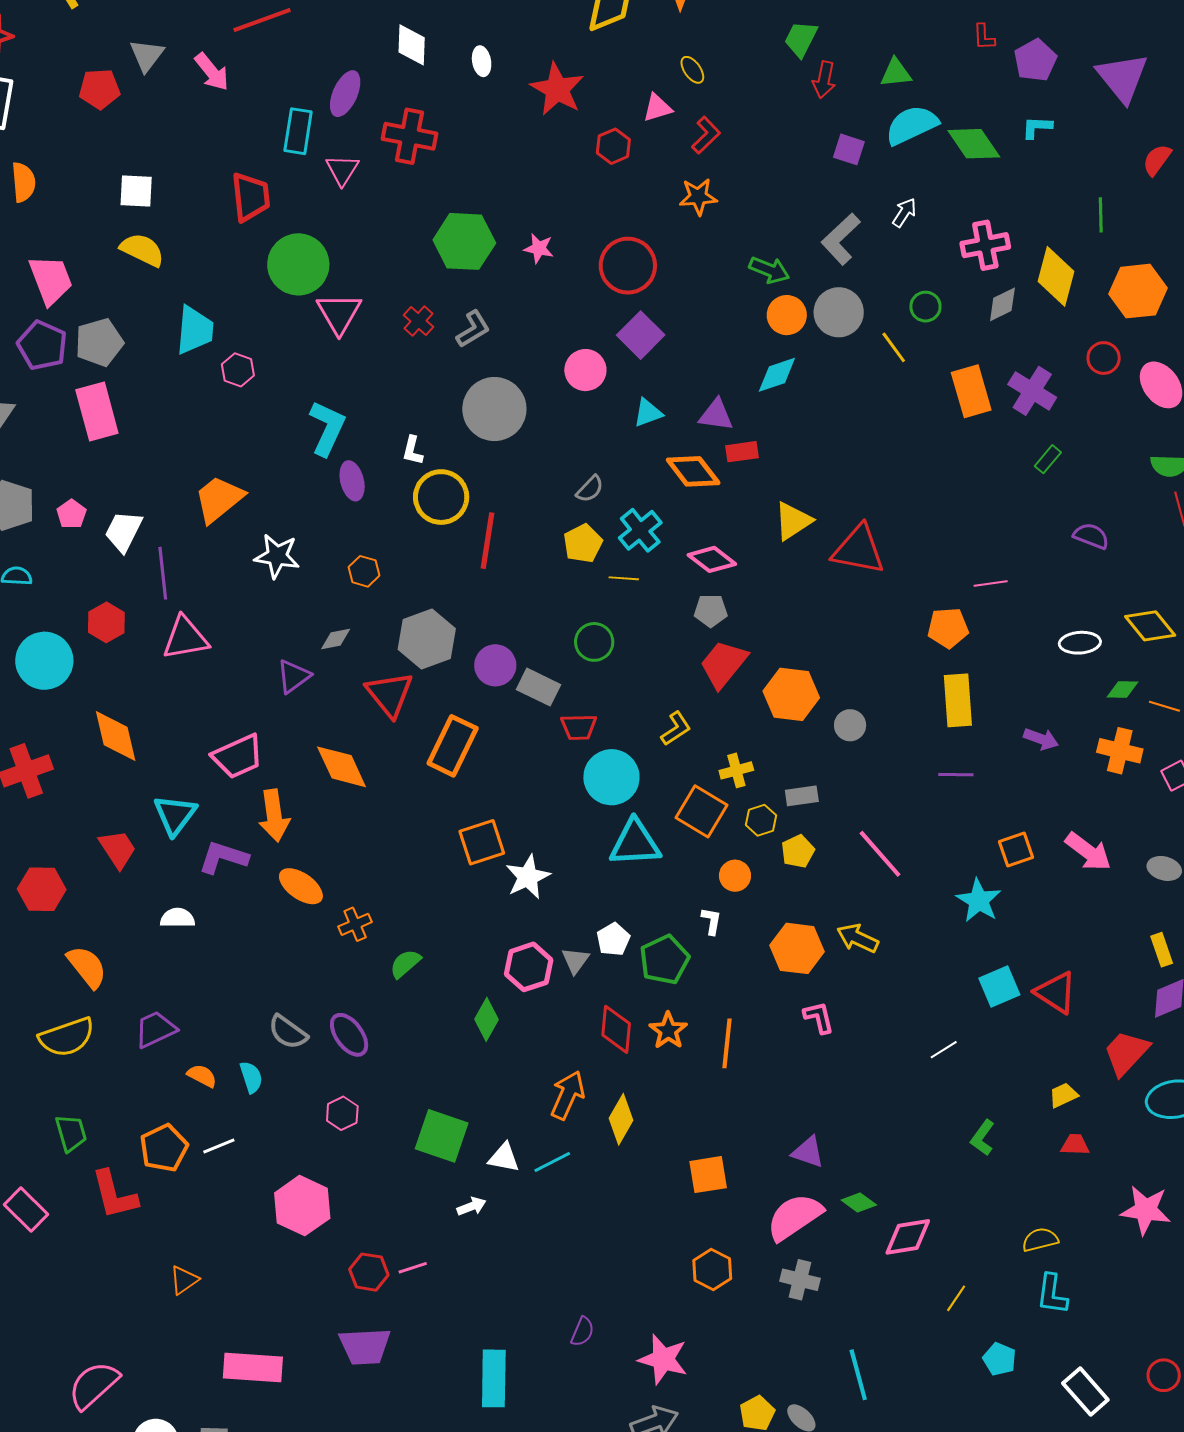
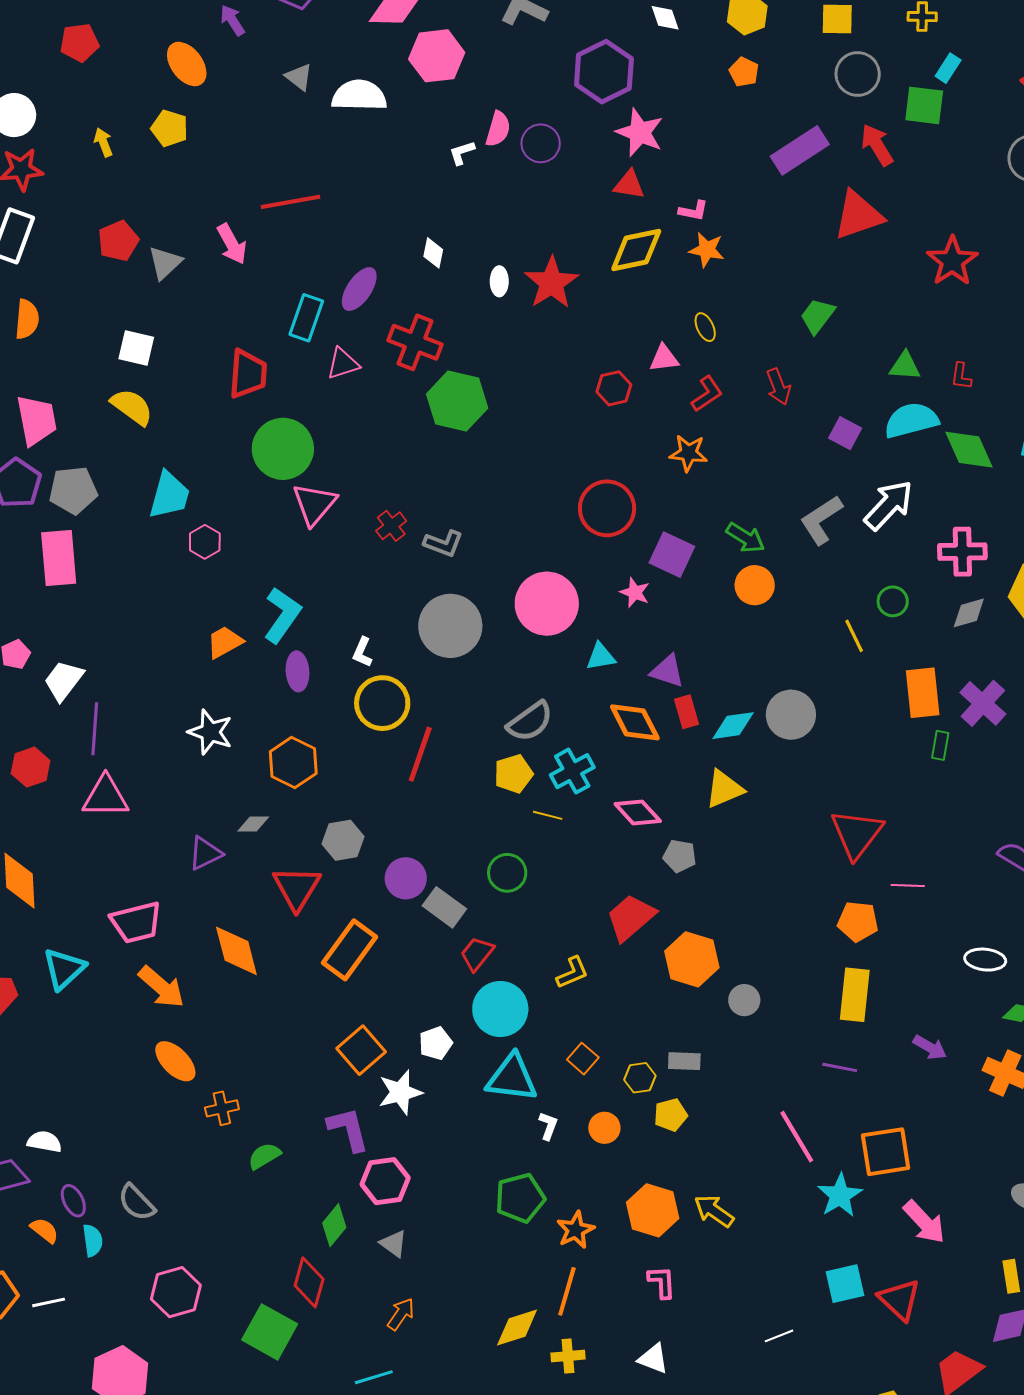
red L-shape: (984, 37) -> (961, 376), moved
white diamond: (412, 45) -> (433, 253), size x0.7
gray triangle: (147, 55) -> (165, 263), moved
red arrow: (824, 80) -> (778, 387), moved, turned -42
red pentagon: (100, 89) -> (118, 241), turned -30
red star: (557, 89) -> (551, 283), moved
pink triangle: (342, 170) -> (343, 364), turned 30
white arrow: (904, 213) -> (889, 505), size x1.8
green hexagon: (464, 241) -> (457, 401), moved
pink star: (539, 248) -> (635, 592), moved
gray circle: (839, 312) -> (791, 715), moved
gray L-shape: (473, 329) -> (443, 543), turned 42
purple square: (641, 335) -> (672, 555), moved, turned -30
pink circle: (585, 370) -> (547, 604), size x1.5
cyan diamond: (777, 375) -> (733, 726), moved
red rectangle: (742, 452) -> (686, 712), turned 72
green rectangle: (1048, 459) -> (940, 745), moved, turned -40
gray semicircle: (590, 489) -> (530, 721), size x1.6
orange trapezoid: (219, 499) -> (225, 642), moved, size x0.7
red triangle: (859, 550) -> (857, 834), moved, turned 46
orange hexagon: (364, 571) -> (293, 763), size x1.6
gray pentagon: (711, 611) -> (680, 856), moved
gray hexagon: (427, 639) -> (343, 840), size x0.7
red trapezoid: (579, 727) -> (477, 954), turned 120
yellow cross: (736, 770) -> (568, 1356), moved
orange square: (701, 811) -> (583, 1059), size x0.6
orange arrow: (274, 816) -> (161, 987), turned -51
orange square: (482, 842) -> (361, 1050), turned -33
orange square: (1016, 849) -> (886, 1152), size x1.5
pink arrow: (1088, 852) -> (924, 1222), moved
pink line: (880, 854) -> (797, 1137), moved
purple L-shape: (223, 857) -> (348, 1129), moved, turned 48
white semicircle: (177, 918) -> (44, 1142), moved
white L-shape: (711, 921) -> (548, 1126), moved
white pentagon: (613, 939) -> (436, 1043), moved
gray triangle: (575, 960) -> (393, 1244), moved, turned -40
red diamond: (616, 1029) -> (309, 1282), moved
orange star: (668, 1031) -> (576, 1230), moved
purple ellipse: (349, 1035) -> (73, 1201), moved, size x0.7
orange arrow: (568, 1095) -> (401, 1314), size x0.7
pink hexagon: (342, 1113) -> (176, 1292), size x1.5
yellow diamond: (621, 1119) -> (517, 1328), moved, turned 33
white triangle: (504, 1158) -> (653, 1359), moved

